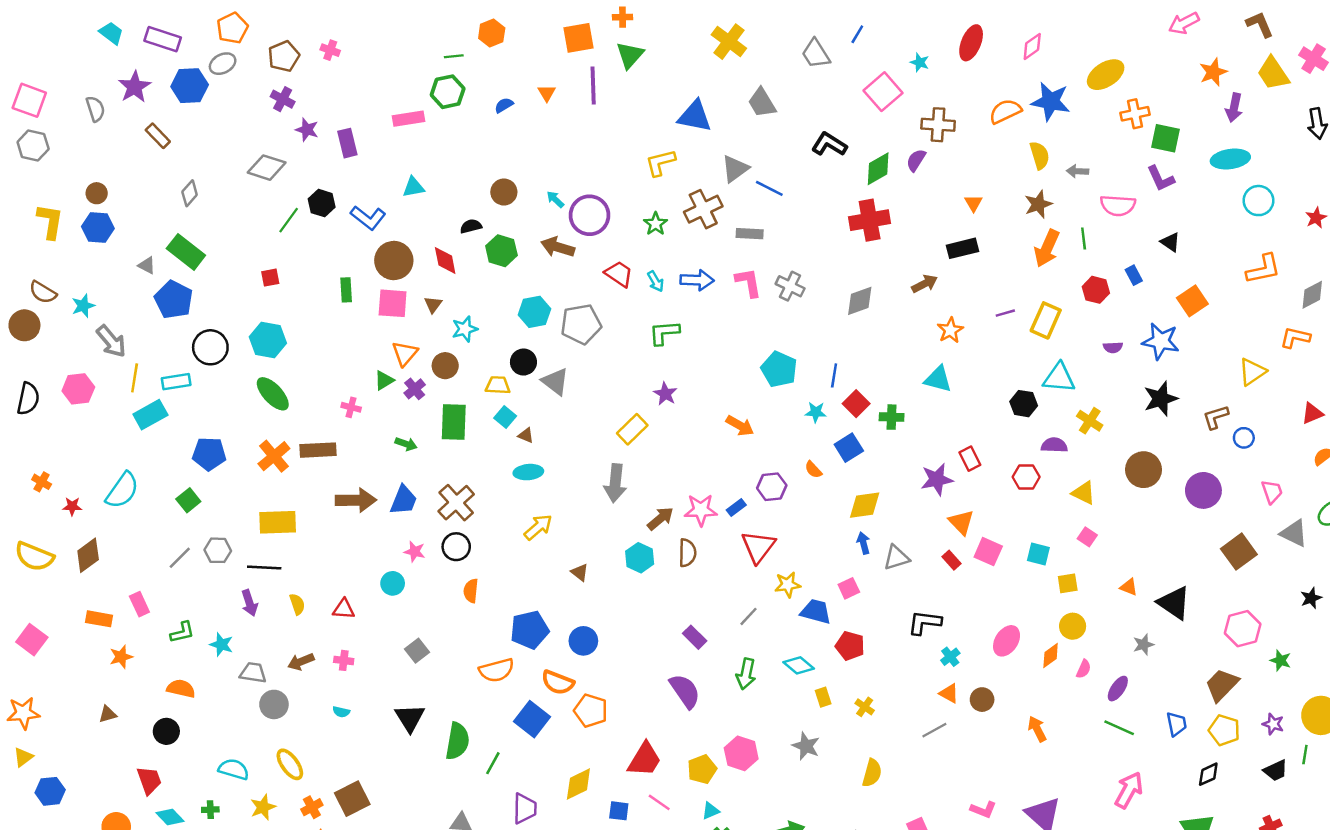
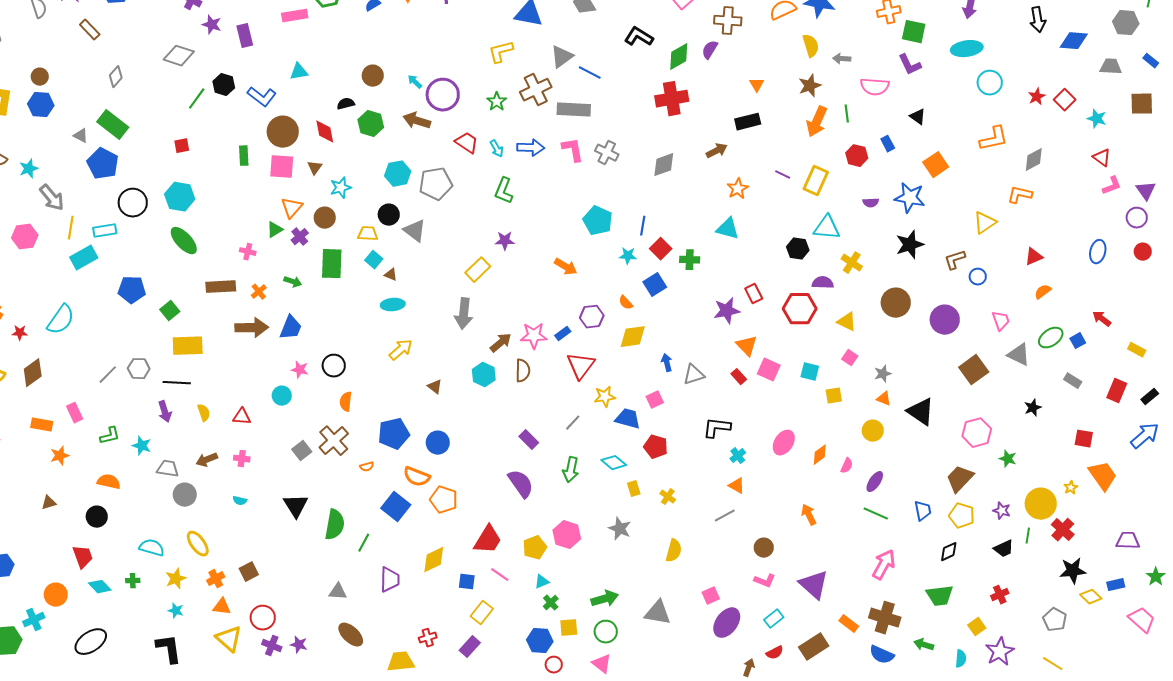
gray rectangle: (750, 234) -> (574, 110), size x1.5
purple line: (1005, 313) -> (783, 175), turned 42
green L-shape: (664, 333) -> (504, 191), turned -64
purple star: (665, 394) -> (505, 241), turned -30
orange cross: (274, 456) -> (259, 292), moved, size x0.6
red hexagon: (1026, 477) -> (800, 309), size x1.5
green square: (188, 500) -> (170, 311), moved
brown cross: (456, 503) -> (334, 441), moved
yellow diamond: (865, 505) -> (633, 337), moved
yellow circle: (1073, 626) -> (873, 431), moved
gray star: (1144, 645) -> (883, 374), moved
orange semicircle: (497, 670) -> (367, 467), size x0.5
brown circle: (982, 700) -> (764, 548), moved
brown square: (352, 799) -> (249, 572), size x0.7

